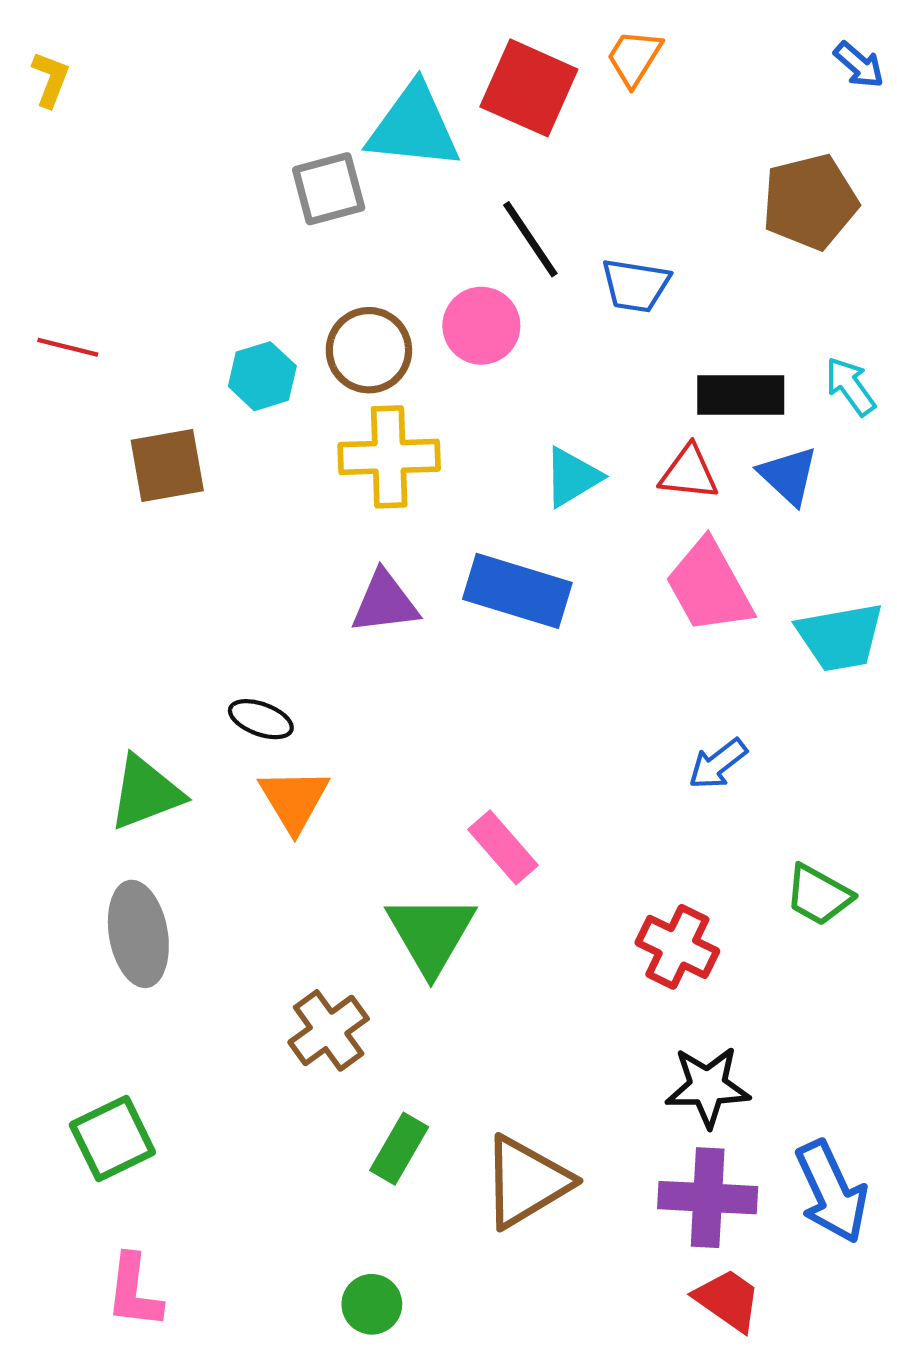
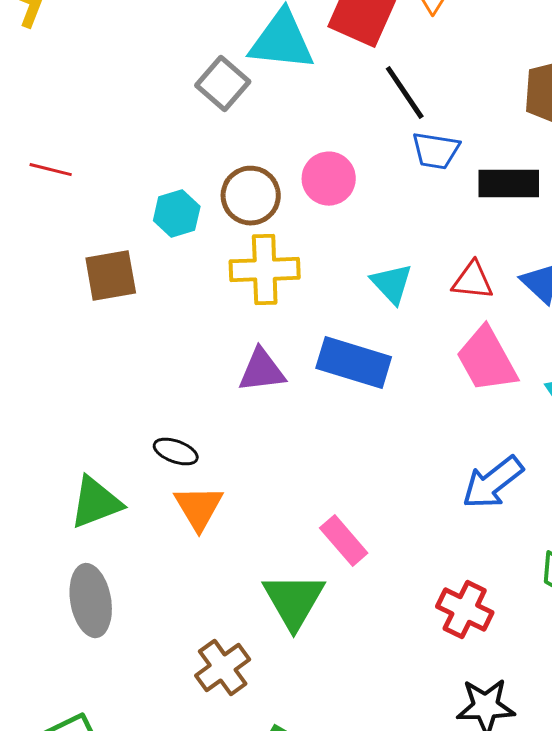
gray square: (329, 189) -> (223, 84), turned -34
black line: (530, 239) -> (405, 93), moved
red line: (68, 347) -> (51, 170), moved
black rectangle: (741, 395) -> (509, 184), moved
cyan triangle: (572, 477) -> (392, 284), turned -42
blue arrow: (718, 764) -> (493, 483), size x1.5

